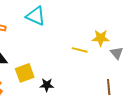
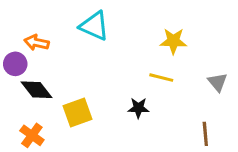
yellow star: (101, 38) -> (173, 41), moved
black star: (47, 85) -> (138, 108), moved

